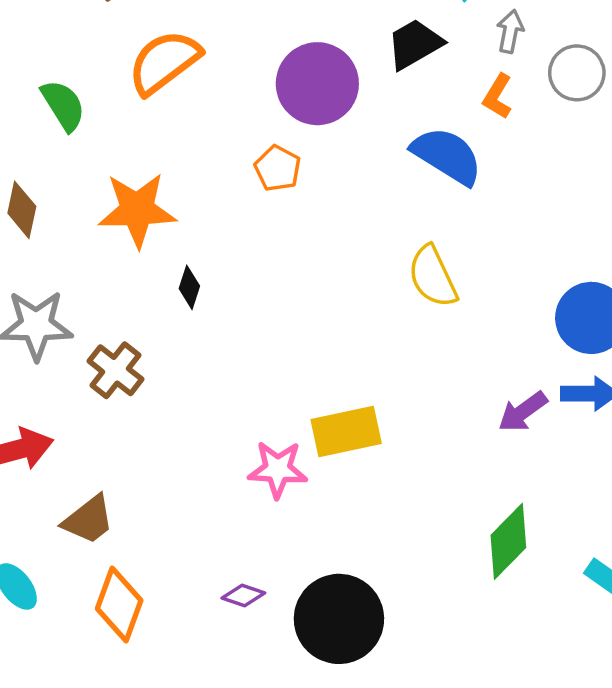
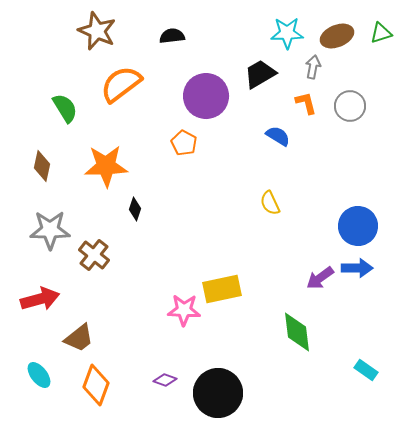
gray circle: (577, 73) -> (350, 106), moved
orange L-shape: (498, 96) -> (306, 103), turned 135
blue semicircle: (447, 156) -> (278, 136), size x0.6
yellow semicircle: (433, 277) -> (270, 203), size x0.7
green diamond: (508, 541) -> (297, 332), moved, turned -51

